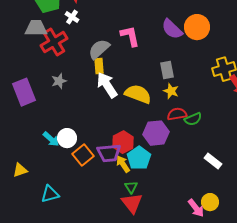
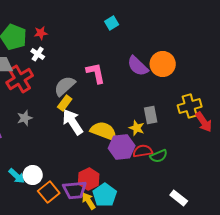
yellow rectangle: (99, 66) -> (65, 103), turned 42
gray rectangle: (167, 70) -> (151, 115), moved
purple hexagon: (156, 133) -> (122, 147), moved

